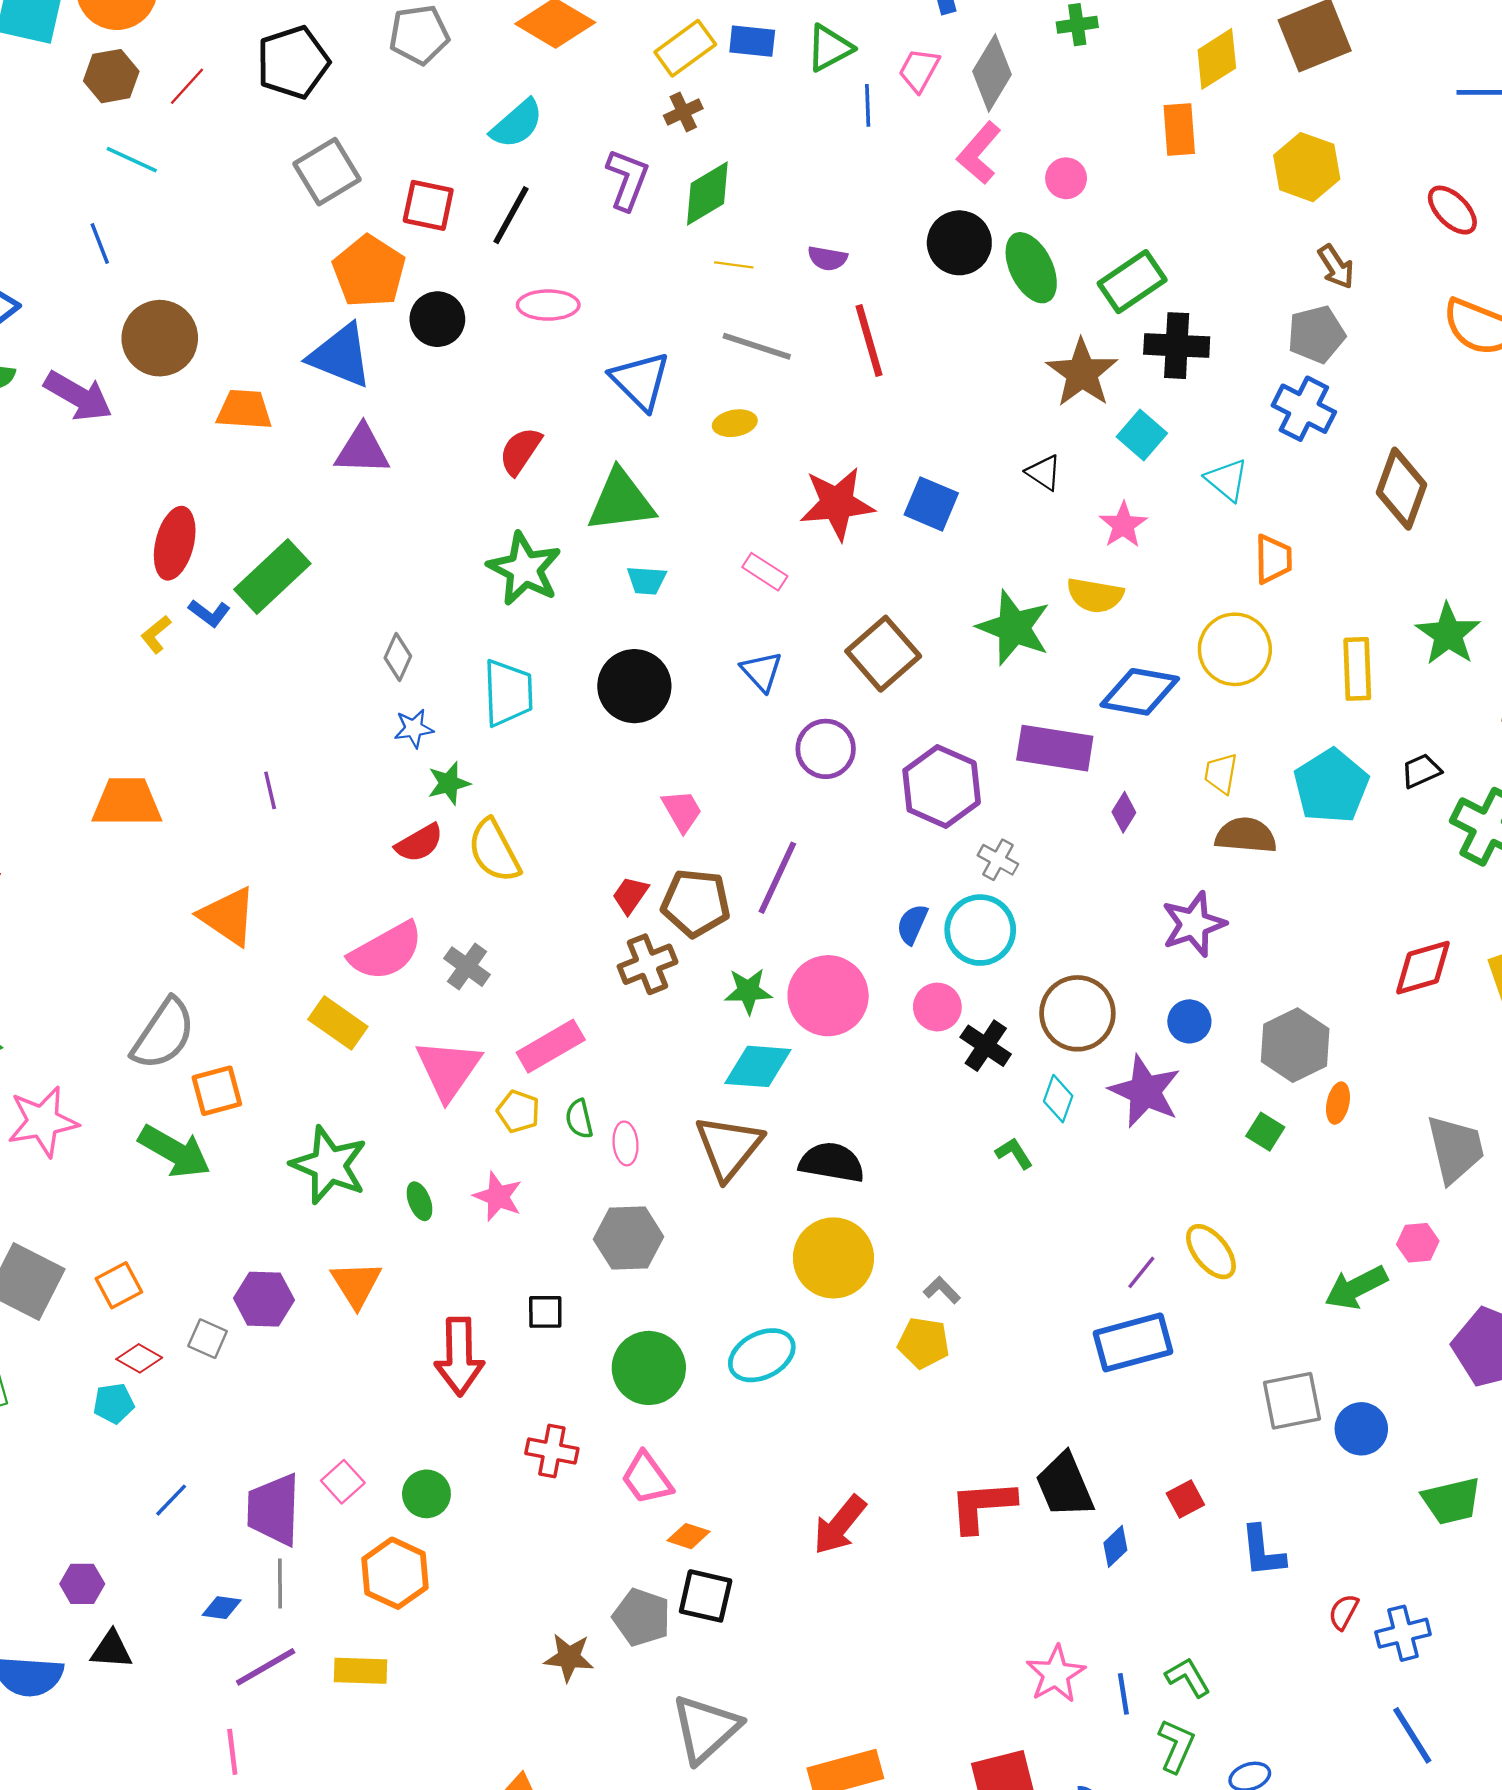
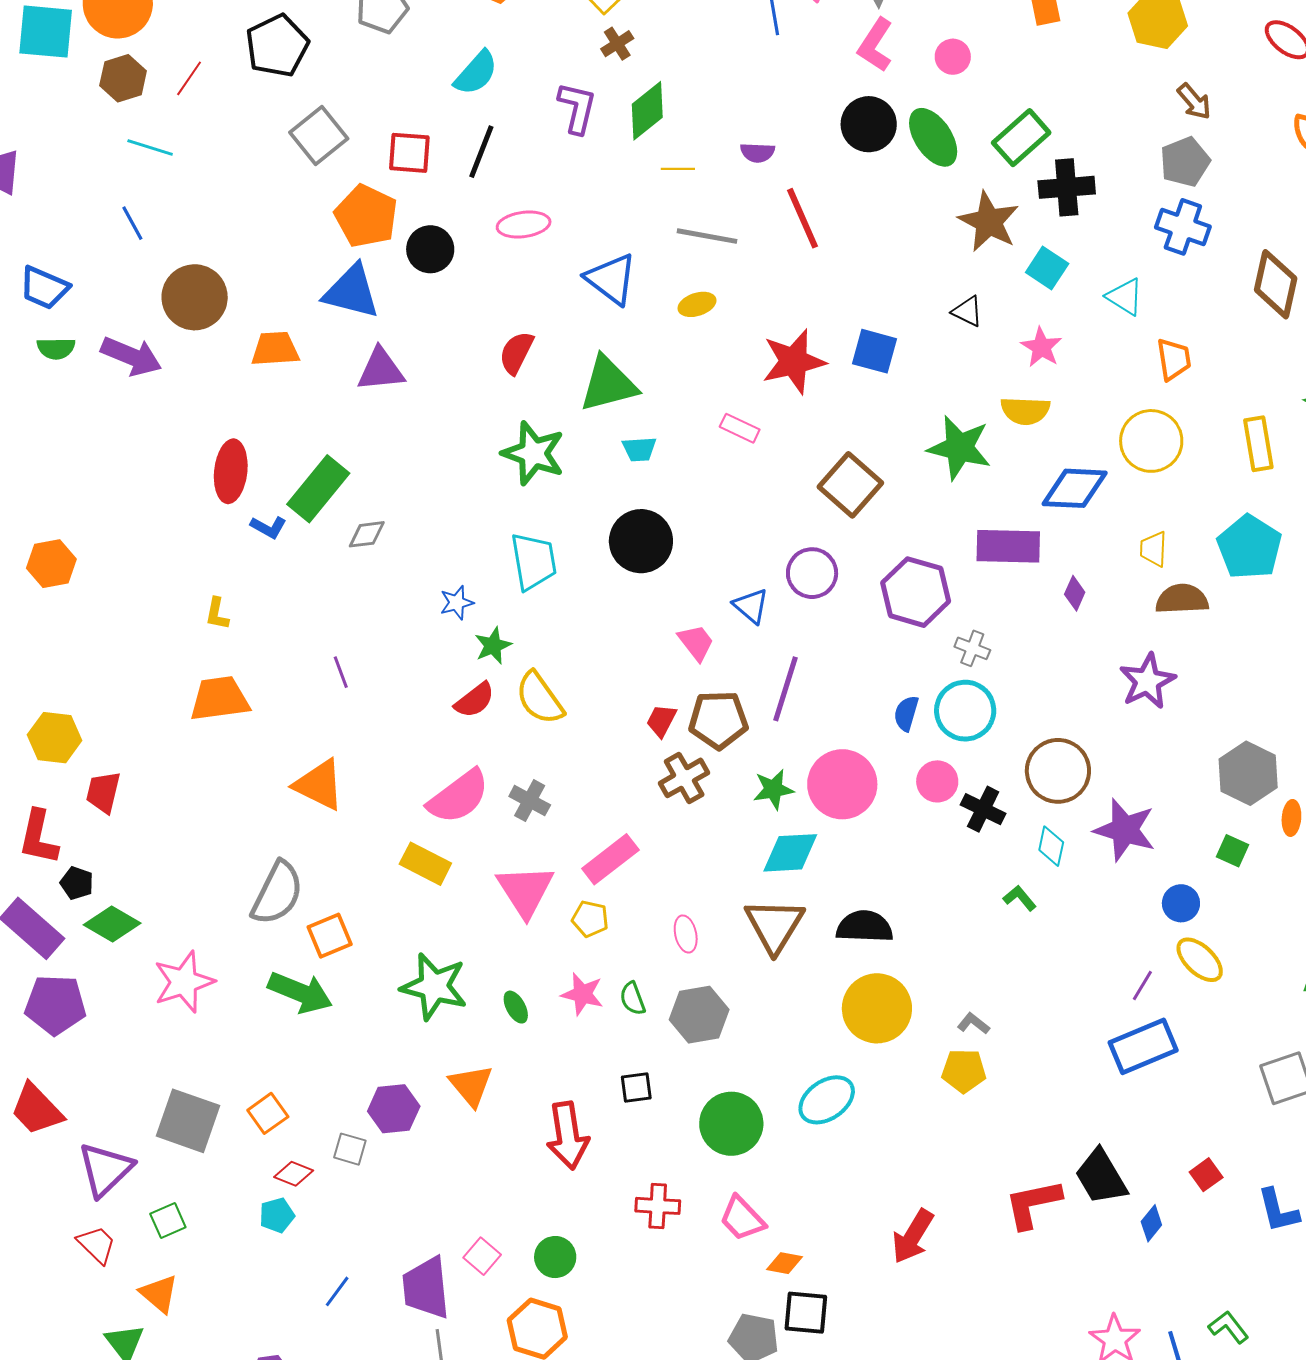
yellow L-shape: (156, 634) -> (217, 614), moved, turned -32
gray diamond: (398, 657) -> (367, 534), moved, turned 66
blue triangle: (762, 671) -> (751, 606), moved
blue circle: (1189, 1021) -> (1181, 903), moved
green semicircle: (579, 1119) -> (633, 999), moved

